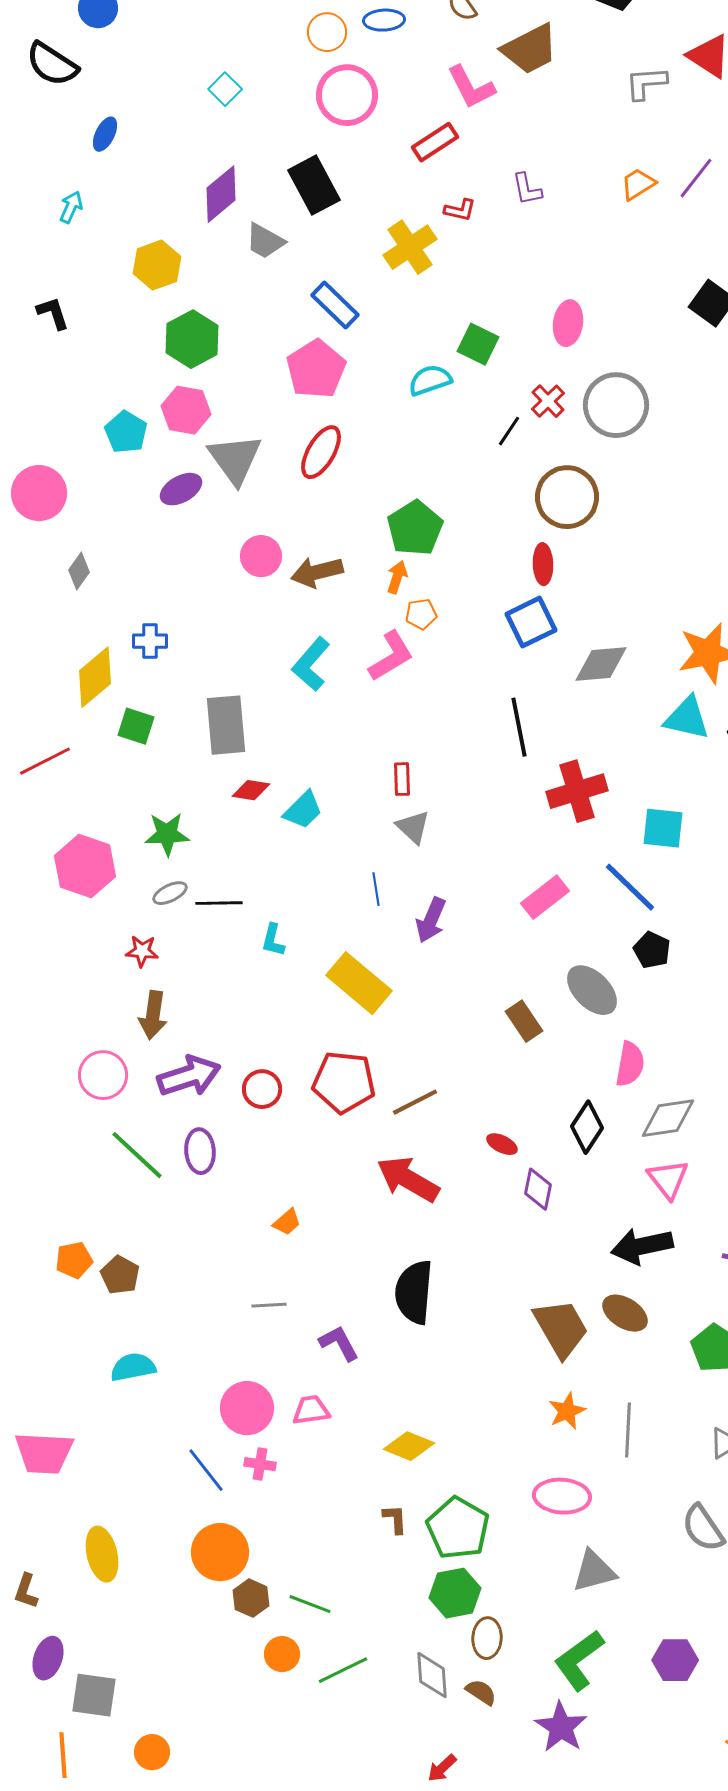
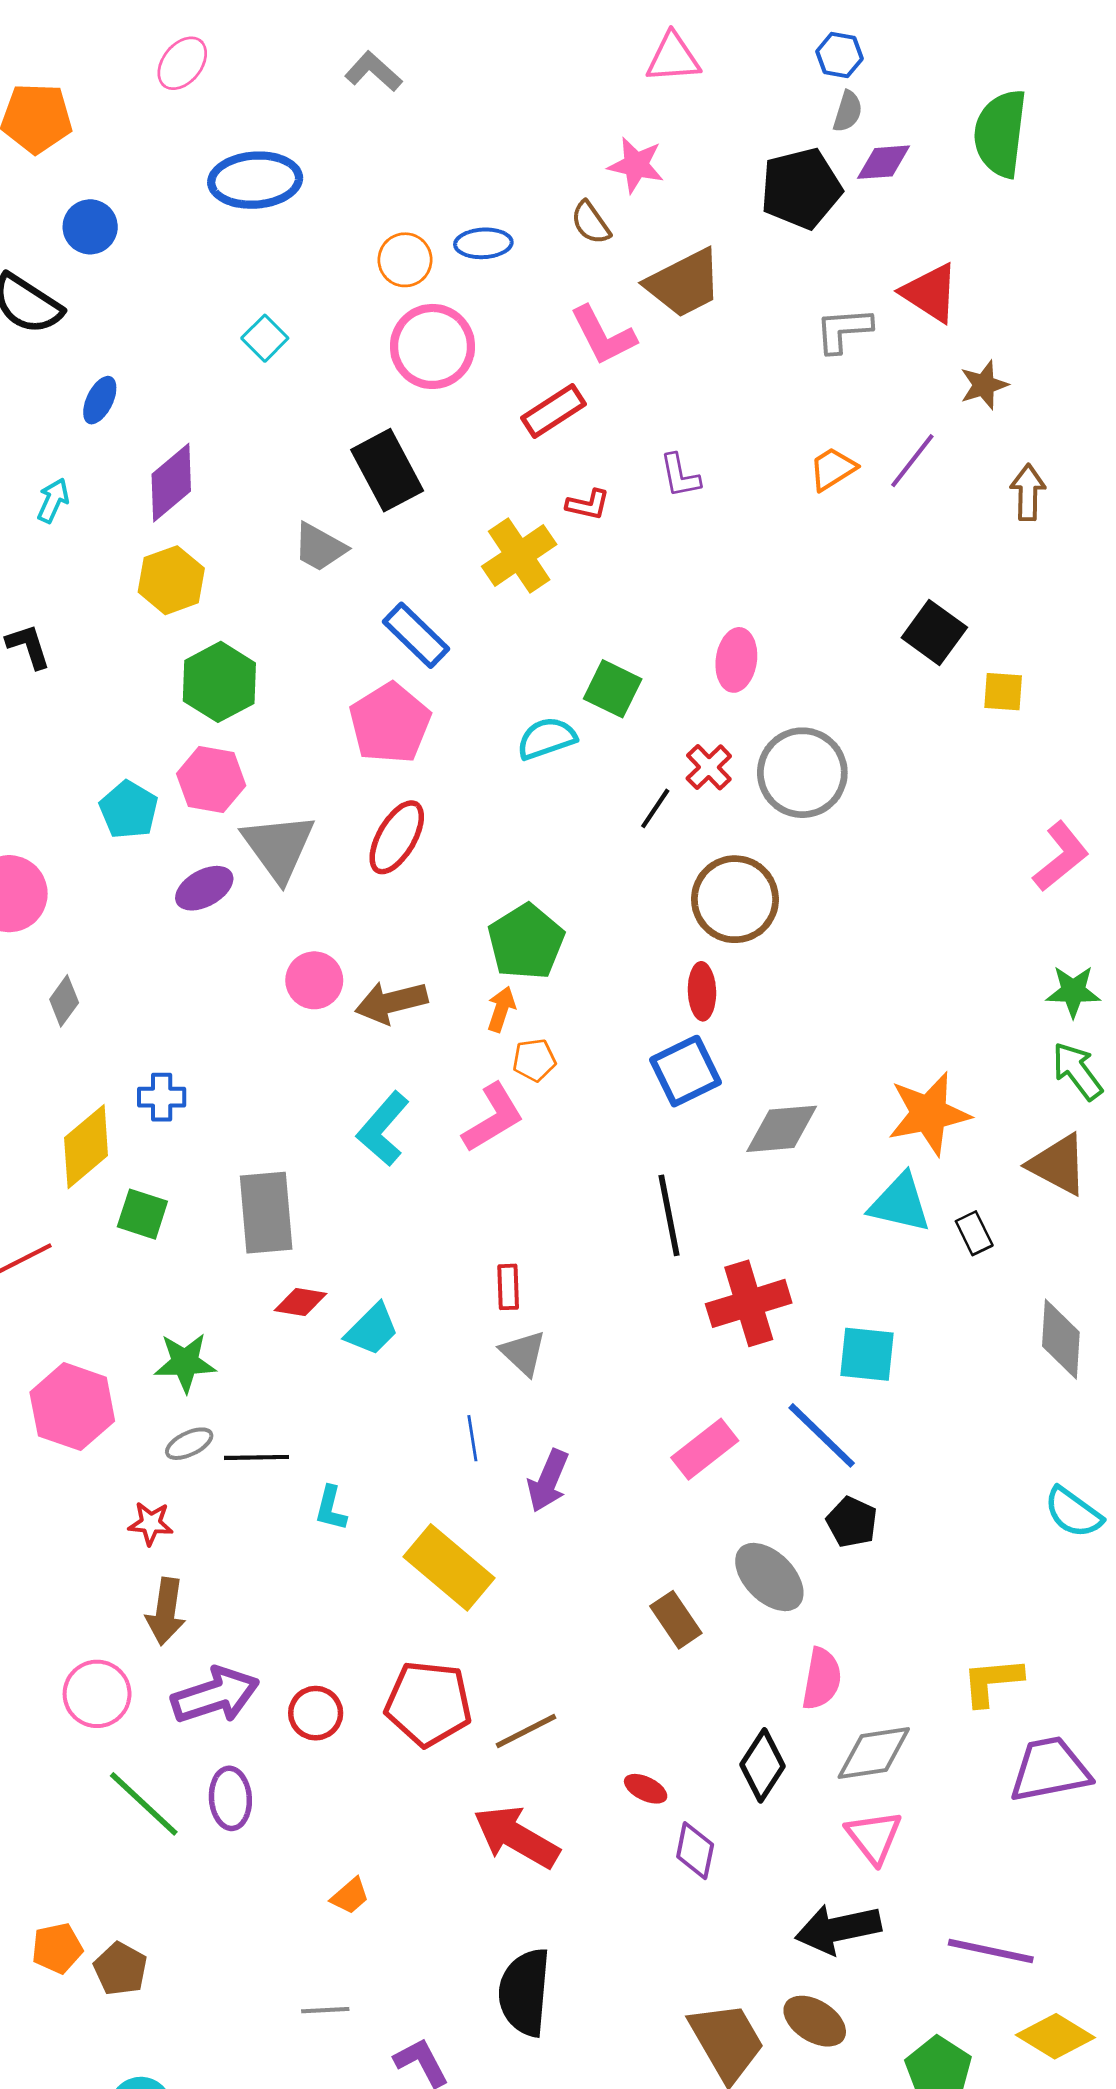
purple diamond: (221, 194) -> (171, 483), moved

